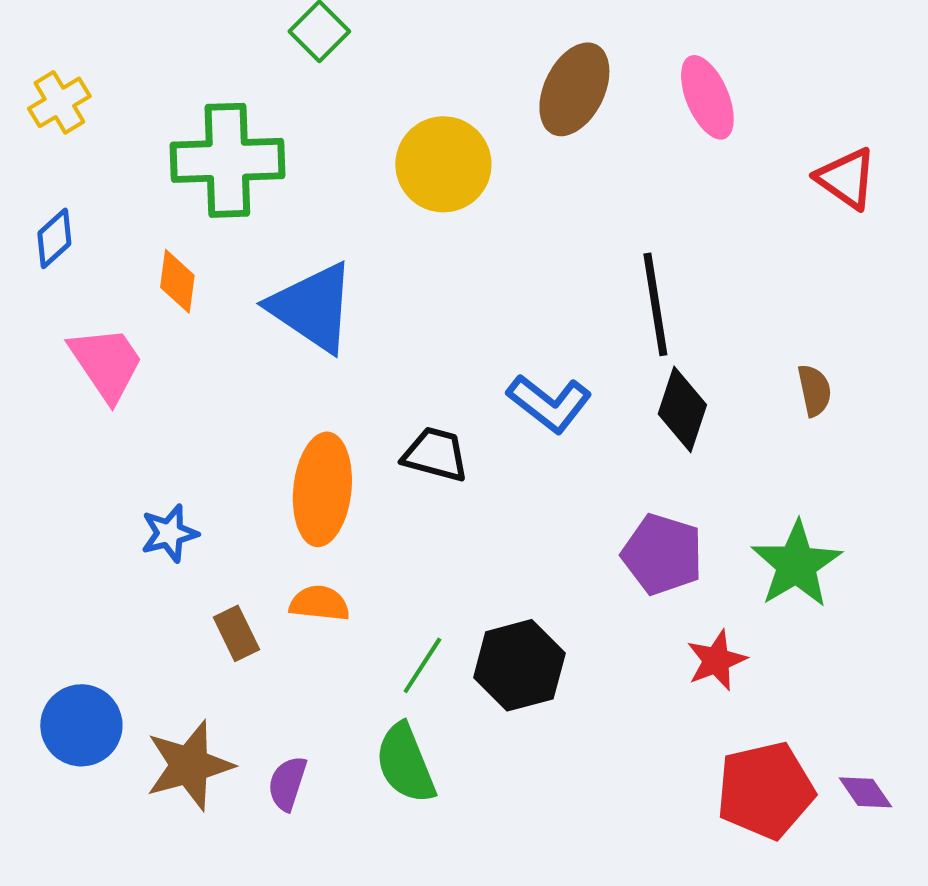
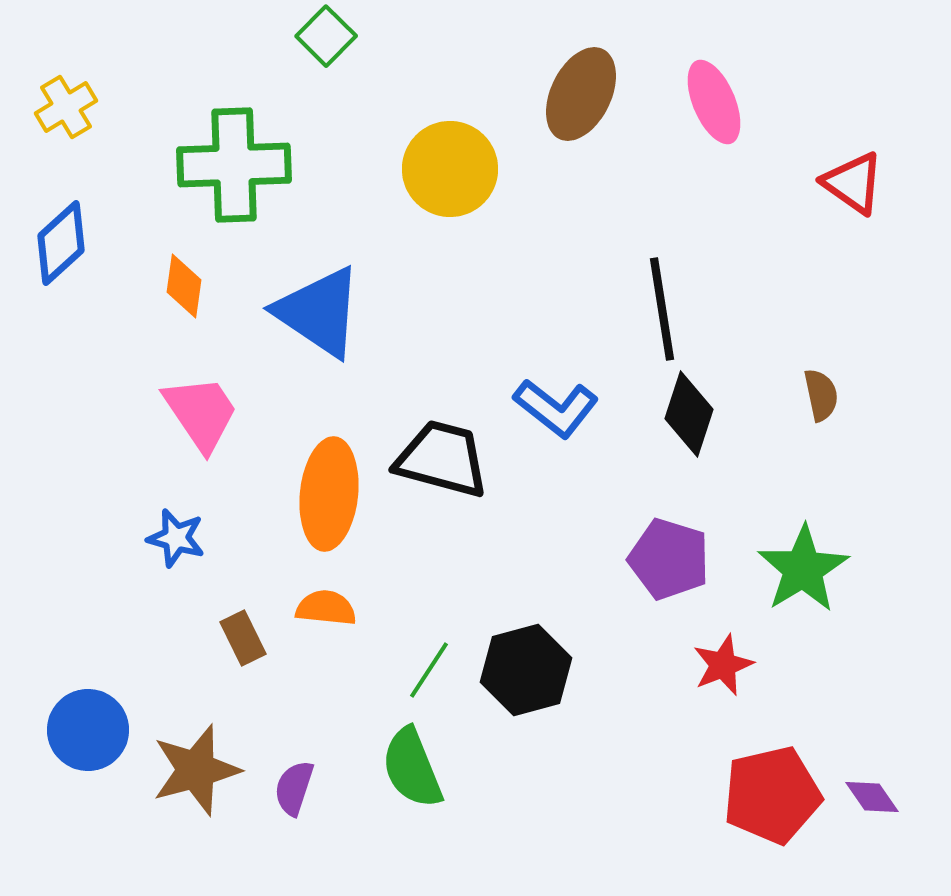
blue diamond: (54, 238) -> (61, 243), size x1.4
pink trapezoid: (106, 363) -> (201, 413), moved
black trapezoid: (435, 454) -> (442, 459), size x1.4
blue star: (169, 533) -> (176, 538), turned 30

